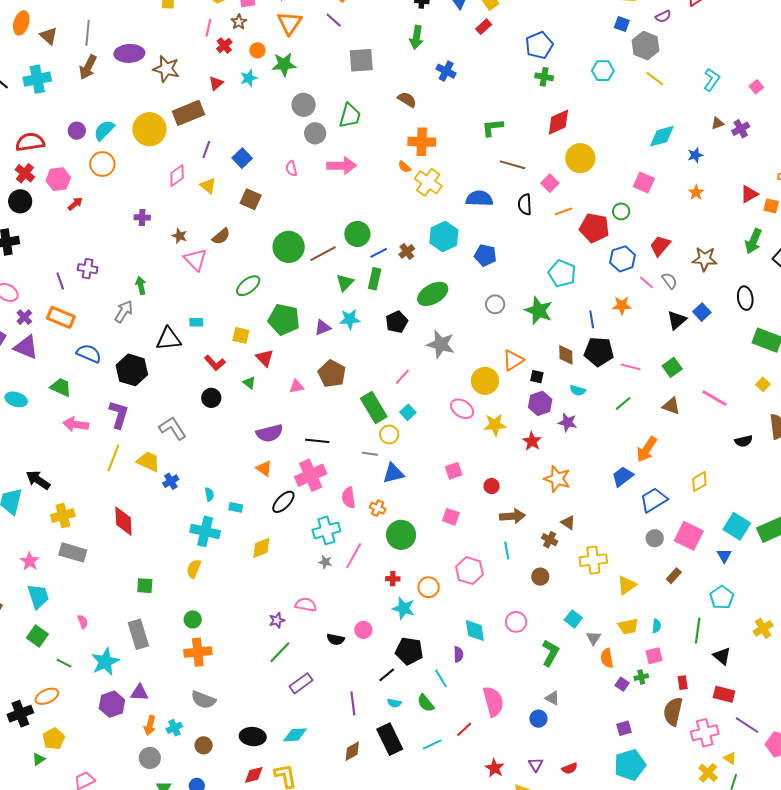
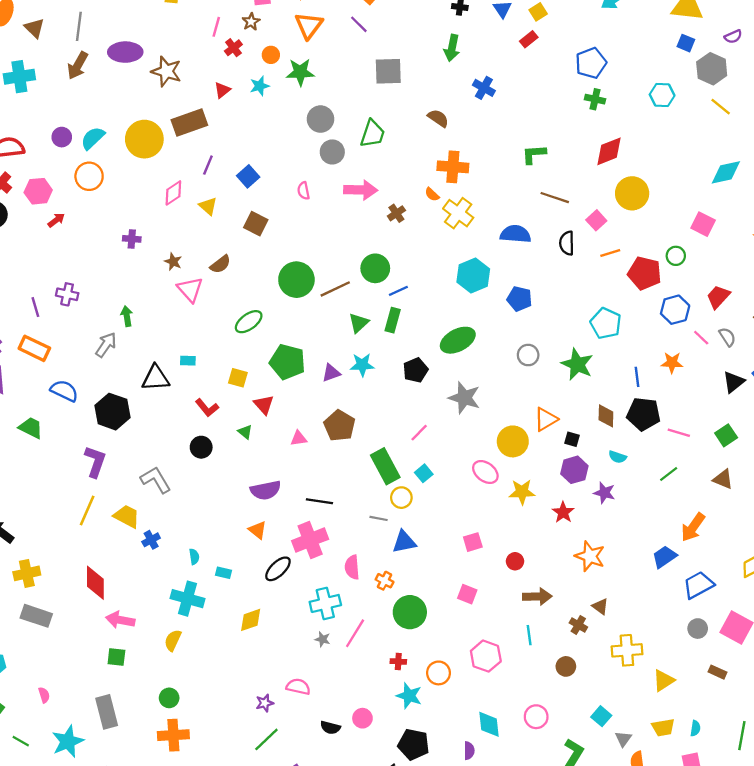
brown cross: (407, 251) -> (396, 213), moved
pink arrow: (76, 424) -> (120, 620), moved
brown rectangle: (674, 576) -> (718, 672), turned 70

